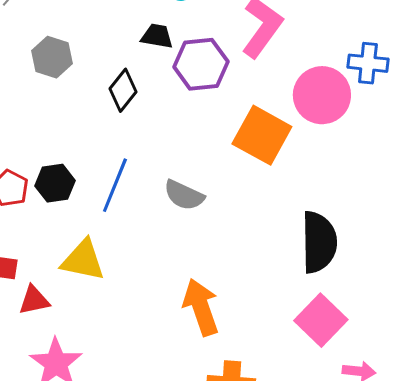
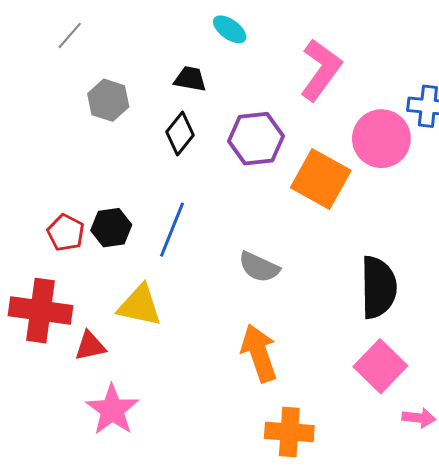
black trapezoid: (157, 36) -> (190, 79), moved
purple hexagon: (201, 64) -> (256, 139), moved
gray semicircle: (184, 195) -> (259, 267), moved

